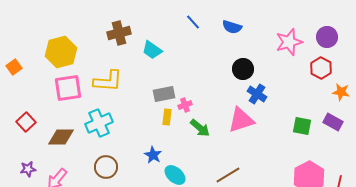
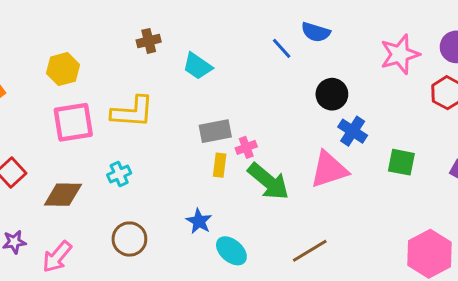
blue line: (193, 22) -> (282, 48), moved
brown cross: (119, 33) -> (149, 41), size x0.7
yellow hexagon: (61, 52) -> (63, 69), size x0.7
cyan cross: (99, 123) -> (119, 174), size x0.6
green square: (302, 126) -> (401, 162), moved
green arrow: (200, 128) -> (268, 181), size x1.4

